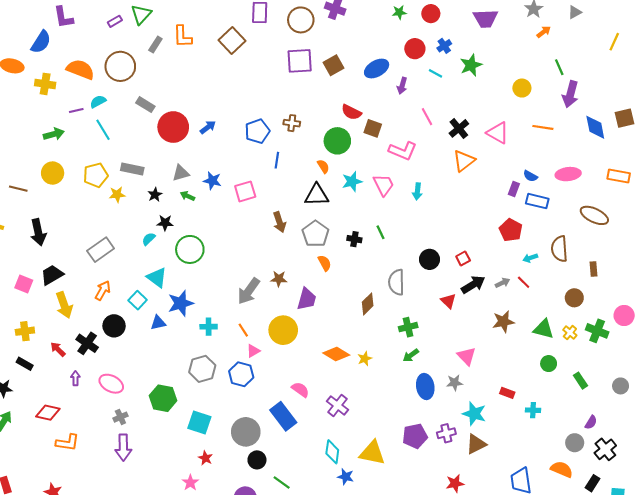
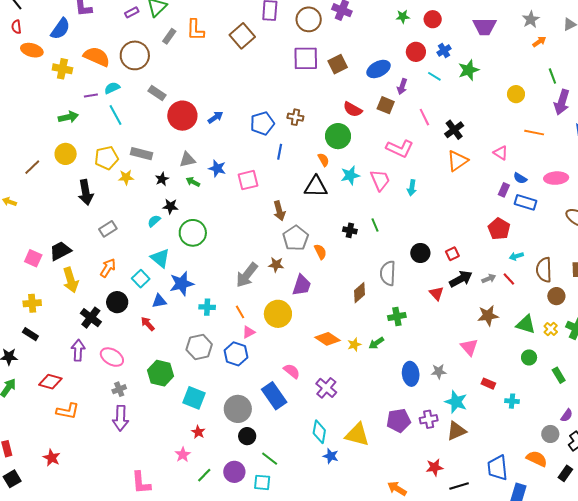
brown square: (373, 128) -> (386, 105), moved
pink triangle: (498, 133) -> (501, 153), moved, size x0.7
brown line: (18, 189) -> (32, 167), turned -60
black arrow: (38, 232) -> (86, 192), moved
gray pentagon: (315, 234) -> (296, 238), moved
brown semicircle: (559, 249) -> (544, 270), moved
gray rectangle: (101, 250) -> (108, 229), size x0.7
red arrow: (58, 349) -> (148, 324), moved
green arrow: (411, 355) -> (376, 343), moved
pink triangle: (467, 356) -> (469, 347), moved
purple arrow: (75, 378) -> (78, 350), size x1.5

